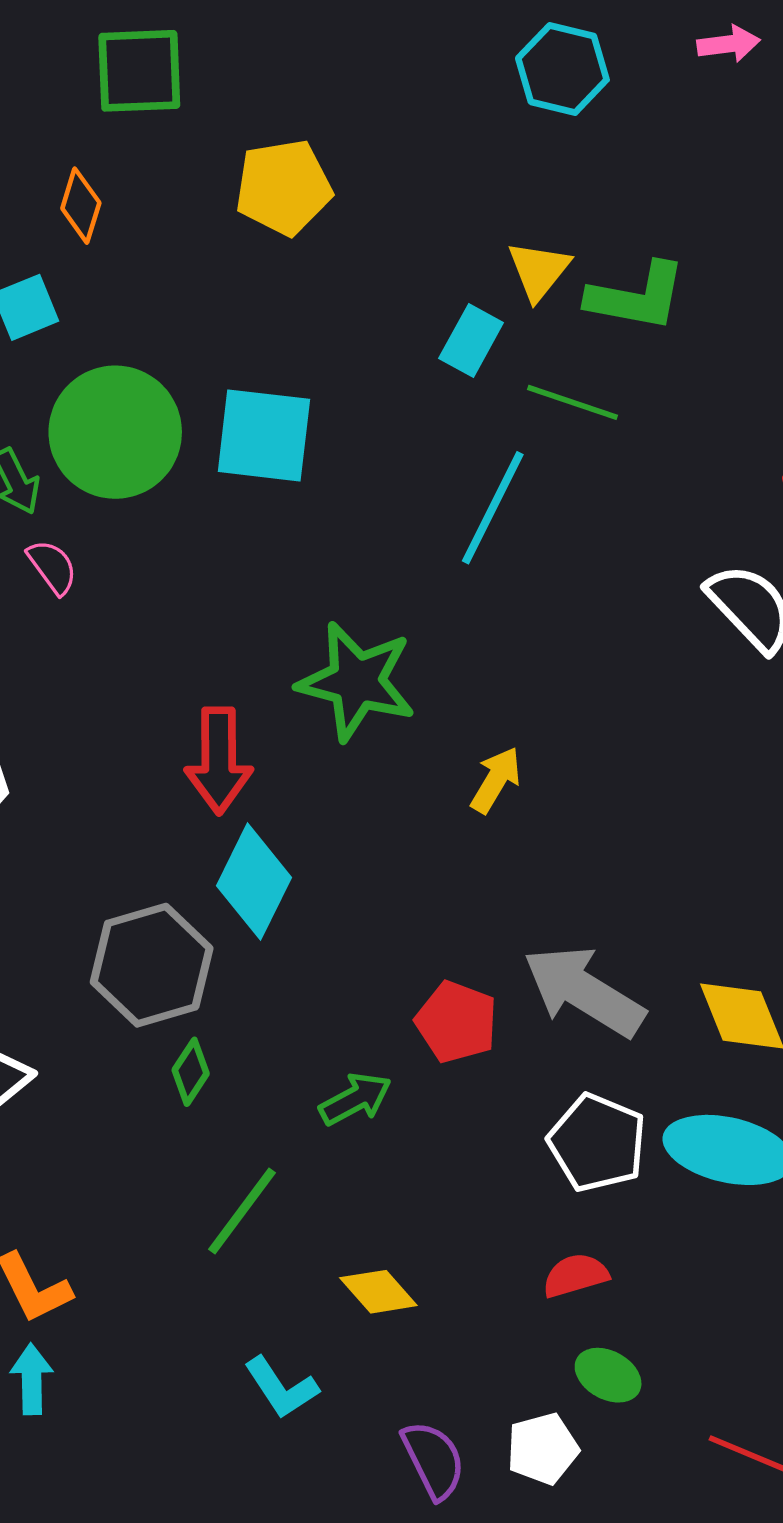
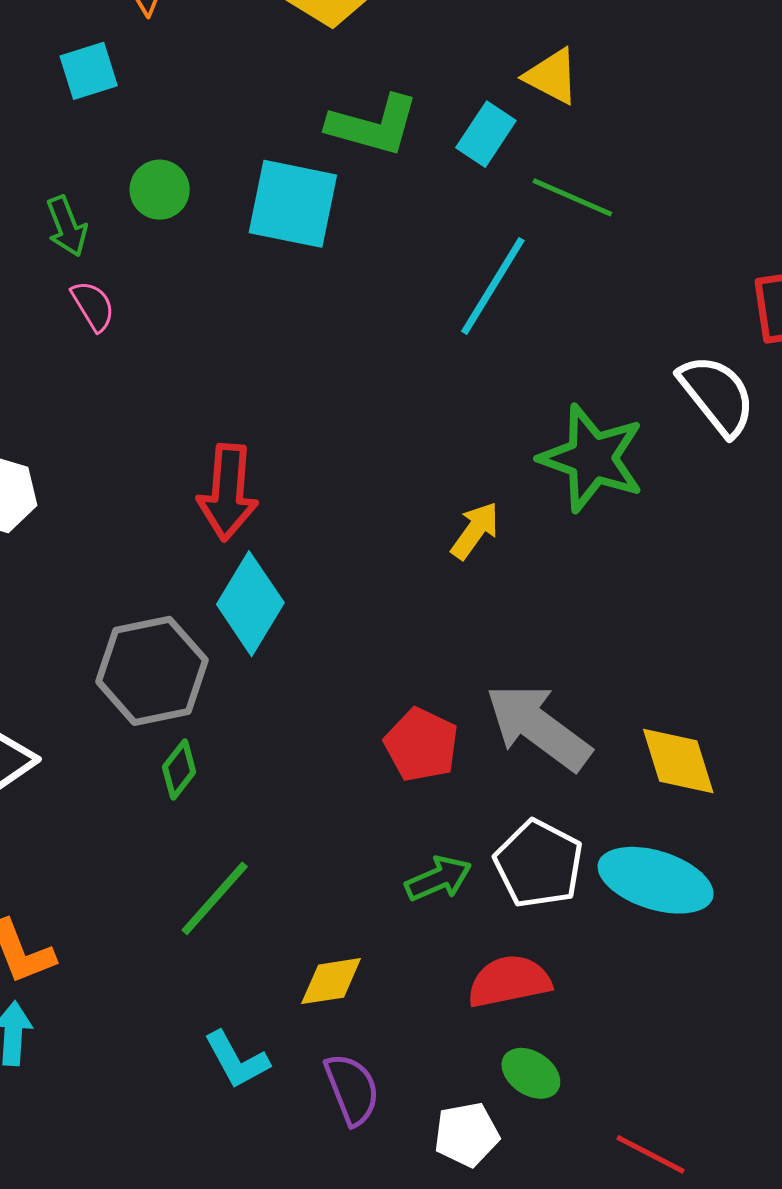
yellow triangle: (539, 270) -> (552, 76), turned -46
green L-shape: (637, 297) -> (373, 125), moved
green circle: (115, 432) -> (160, 190), size x0.5
green star: (357, 681) -> (592, 458), moved
green arrow: (355, 1099) -> (438, 879), moved
red semicircle: (575, 1275) -> (509, 981), size x1.4
yellow diamond: (378, 1292) -> (331, 981), turned -62
purple semicircle: (433, 1460) -> (352, 1089), moved

